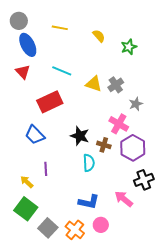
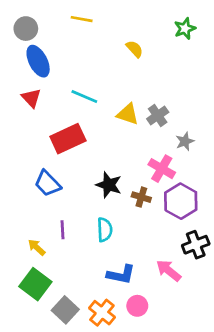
yellow line: (60, 28) -> (82, 19), moved
green star: (129, 47) -> (185, 29), moved
cyan semicircle: (89, 163) -> (105, 230), moved

